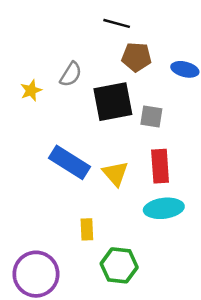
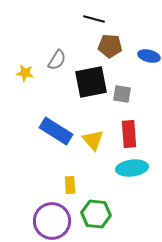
yellow star: (31, 90) -> (25, 73), turned 30
purple circle: (36, 274) -> (52, 221), moved

